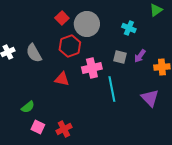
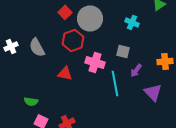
purple arrow: (140, 56) -> (136, 70), moved
pink cross: (92, 68) -> (95, 62), turned 30
green semicircle: (28, 107) -> (31, 101), turned 48

